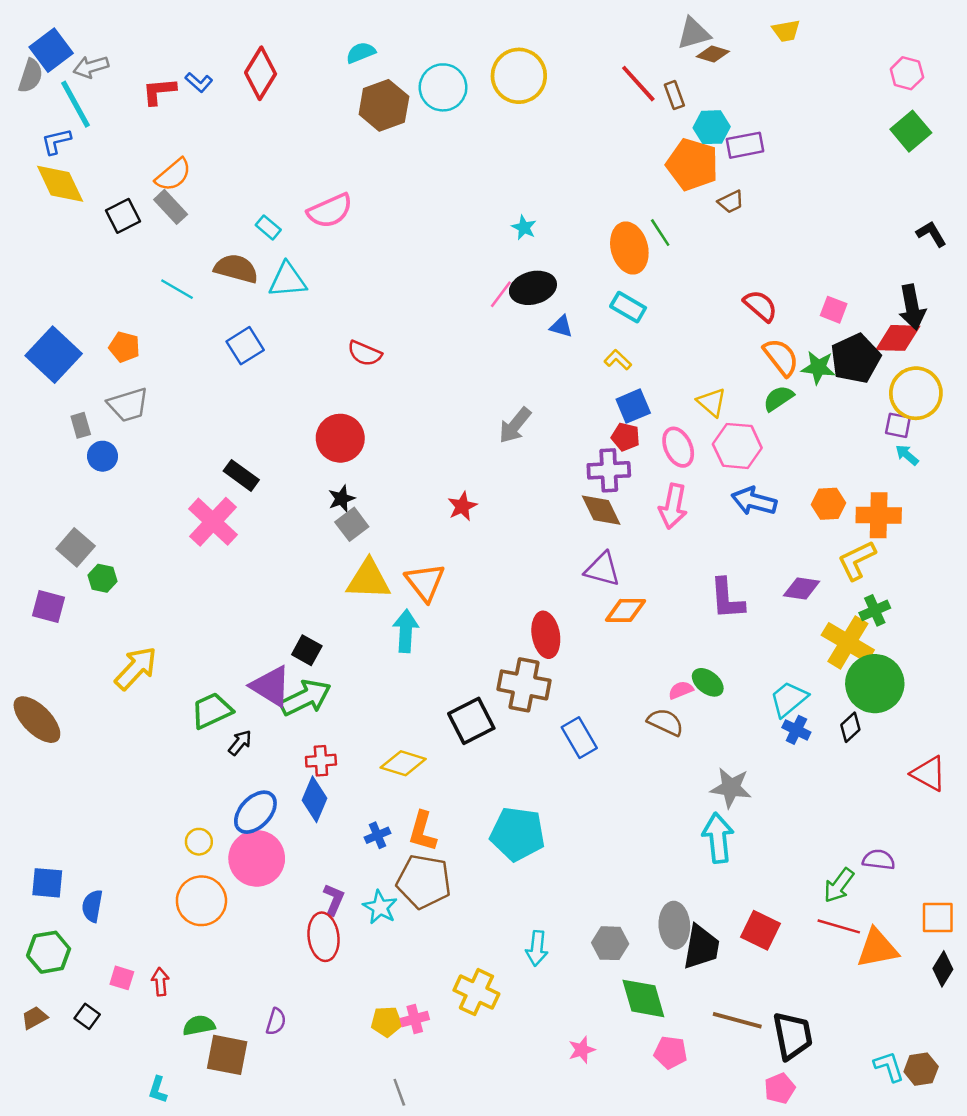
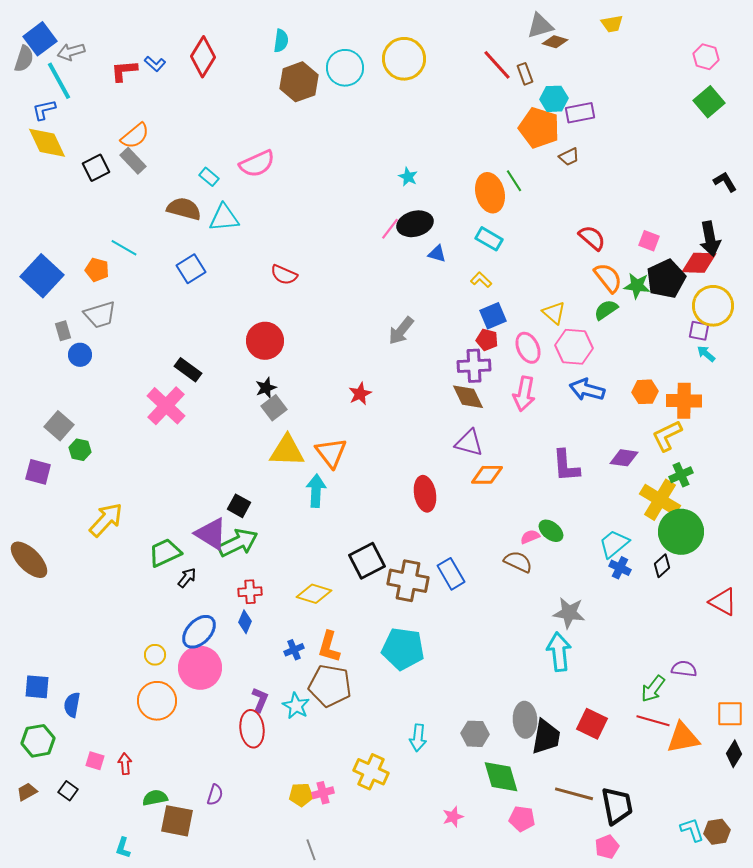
cyan semicircle: (361, 53) -> (281, 41), turned 120
cyan line: (177, 289) -> (124, 248), moved
brown cross: (524, 685) -> (408, 581), moved
blue diamond: (315, 799) -> (245, 622), size x0.7

